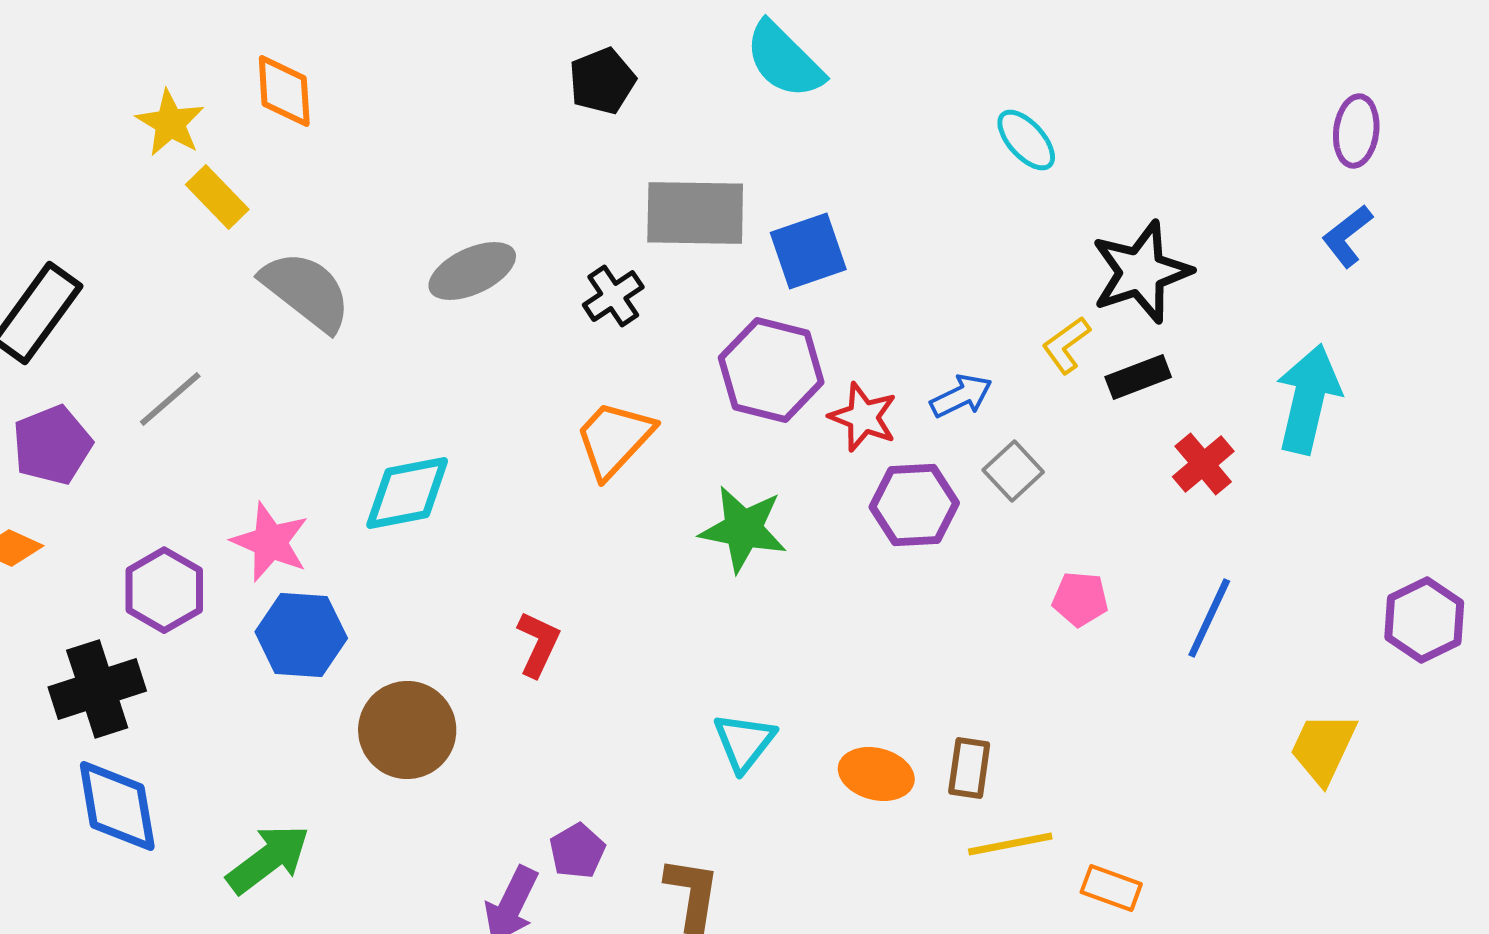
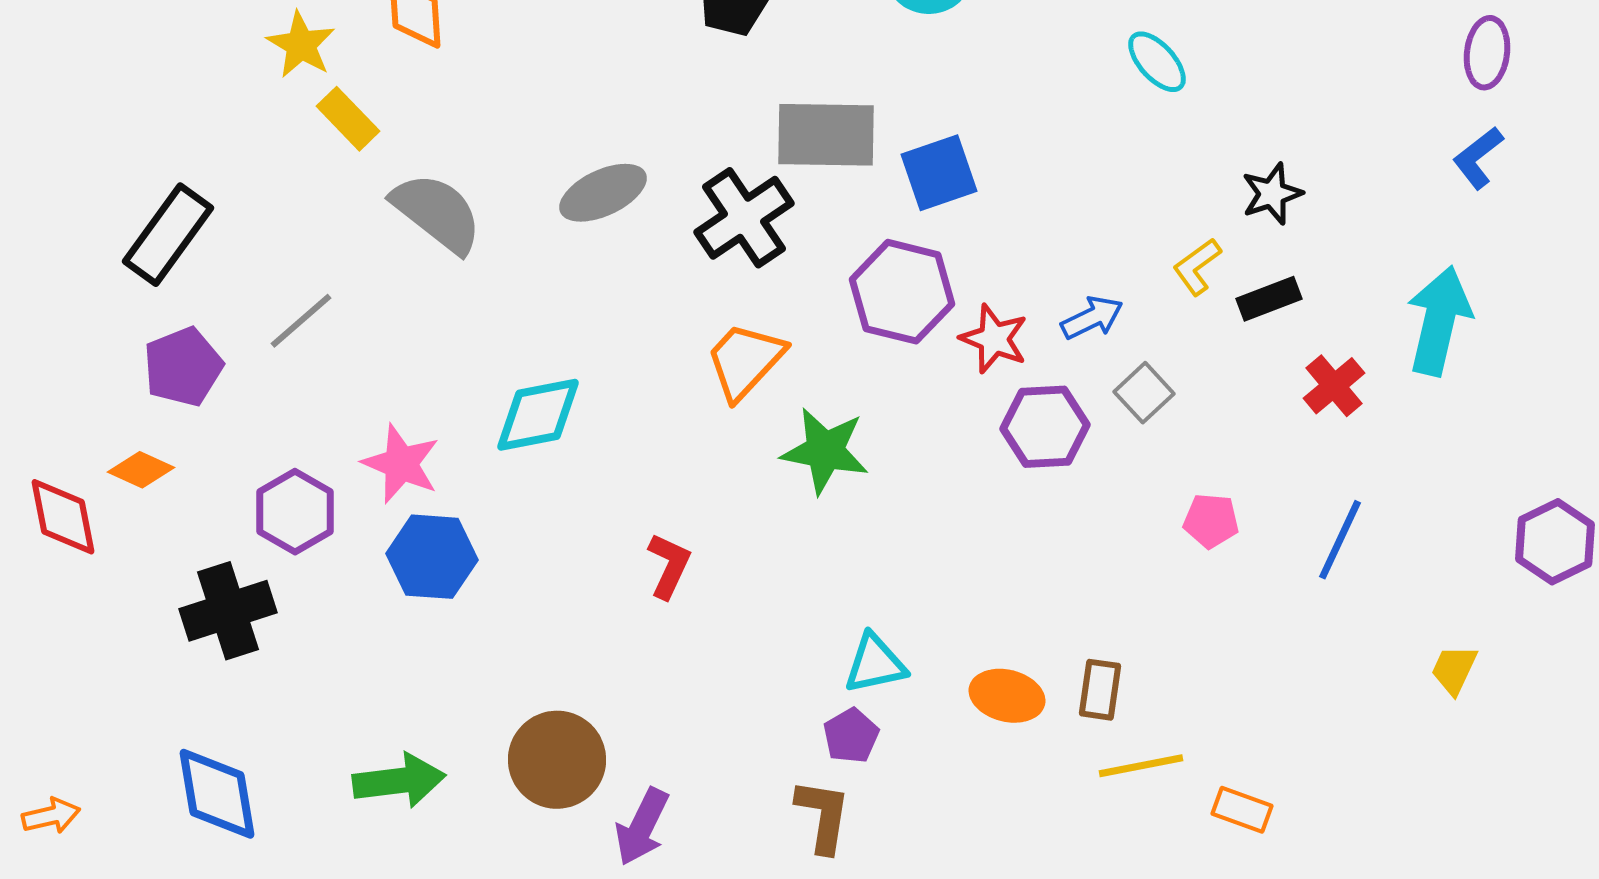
black star: (1141, 272) -> (1272, 194), size x0.6
black cross: (613, 296) -> (744, 218), size x1.6
green star: (743, 529) -> (825, 451), moved
brown circle: (407, 730) -> (557, 760), moved
cyan triangle: (744, 742) -> (875, 664), turned 40
yellow trapezoid: (1323, 748) -> (1454, 670), size x0.7
blue diamond: (117, 806) -> (217, 794), moved
purple pentagon: (577, 851) -> (851, 736), moved
green arrow: (268, 859) -> (399, 781), turned 30

